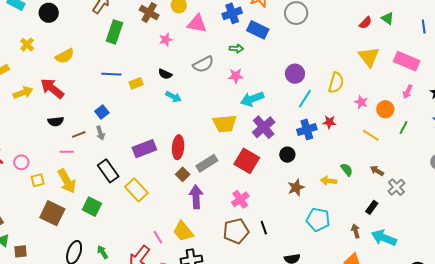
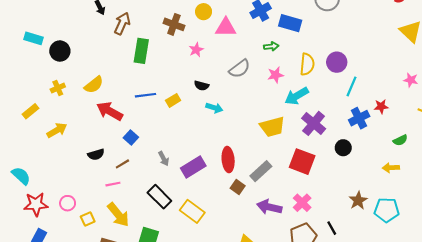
black circle: (49, 13) -> (60, 51), moved
yellow cross: (27, 45) -> (58, 88), moved, turned 32
yellow semicircle: (336, 83) -> (307, 64), moved
red arrow: (52, 88) -> (110, 111), moved
blue square: (102, 112) -> (131, 138), moved
gray arrow: (100, 133) -> (164, 159), moved
green semicircle: (347, 170) -> (400, 140), moved, turned 112
brown star: (296, 187) -> (358, 201), moved
purple arrow: (196, 197) -> (269, 207), moved, turned -65

